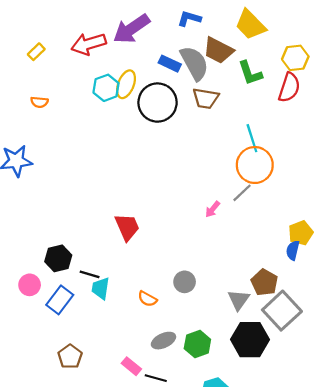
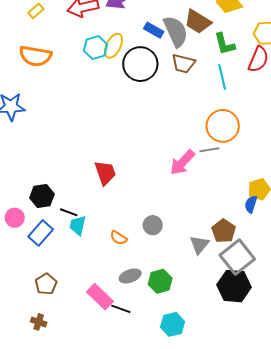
orange semicircle: (39, 102) -> (35, 56), size x2.0
cyan line: (252, 138) -> (222, 77), moved
gray line: (242, 193) -> (209, 150), turned 30
pink arrow: (213, 209) -> (182, 162), size x1.8
black hexagon: (250, 340) -> (234, 286), moved
pink rectangle: (131, 366) -> (100, 297), size x1.5

